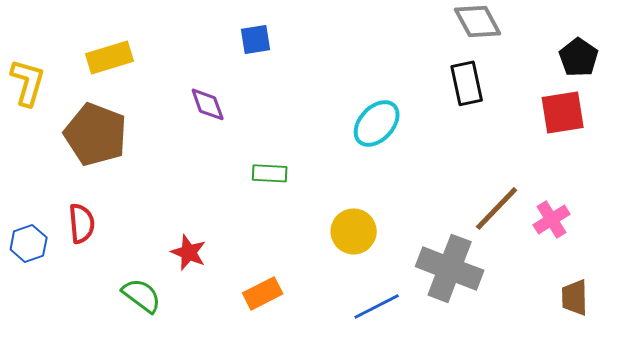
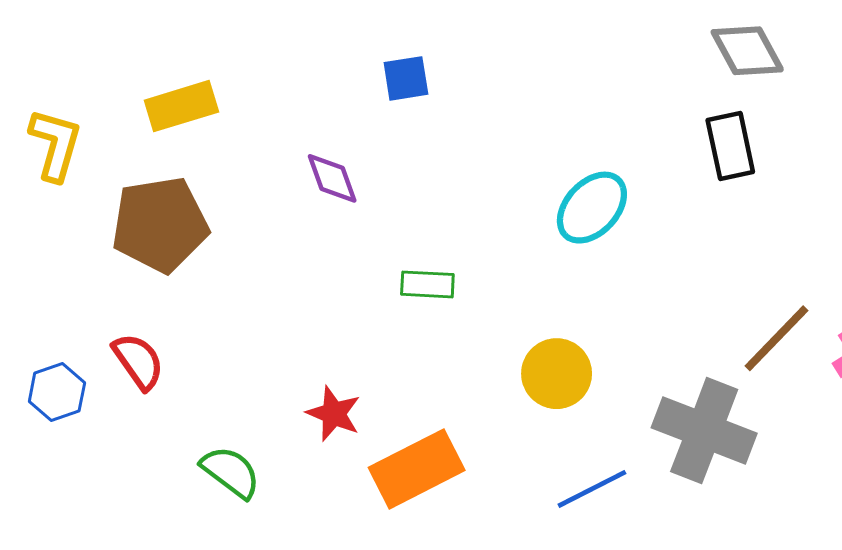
brown pentagon: (96, 134) -> (160, 224), turned -30
red semicircle: (82, 223) -> (138, 361), turned -30
red star: (189, 252) -> (334, 414), moved
orange rectangle: (263, 293) -> (417, 469), size x1.5

